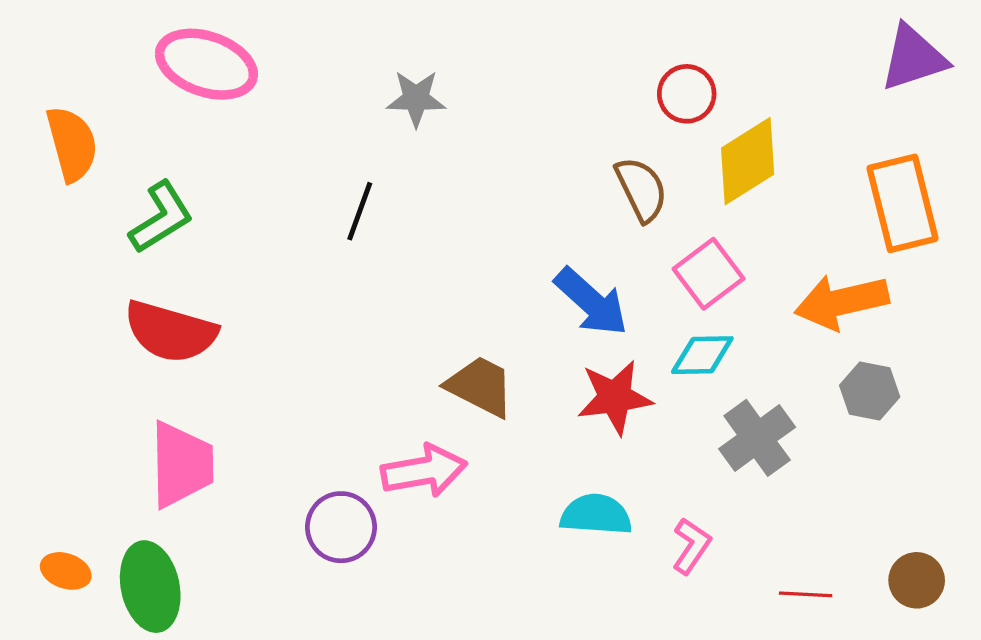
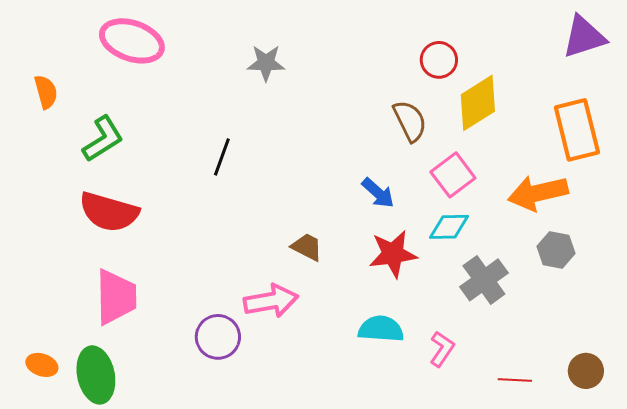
orange semicircle: (72, 144) -> (46, 92), size x0.7
black line: (360, 211) -> (222, 157), moved
blue arrow: (591, 302) -> (378, 193), size x0.7
brown trapezoid: (480, 386) -> (307, 247), size x0.7

